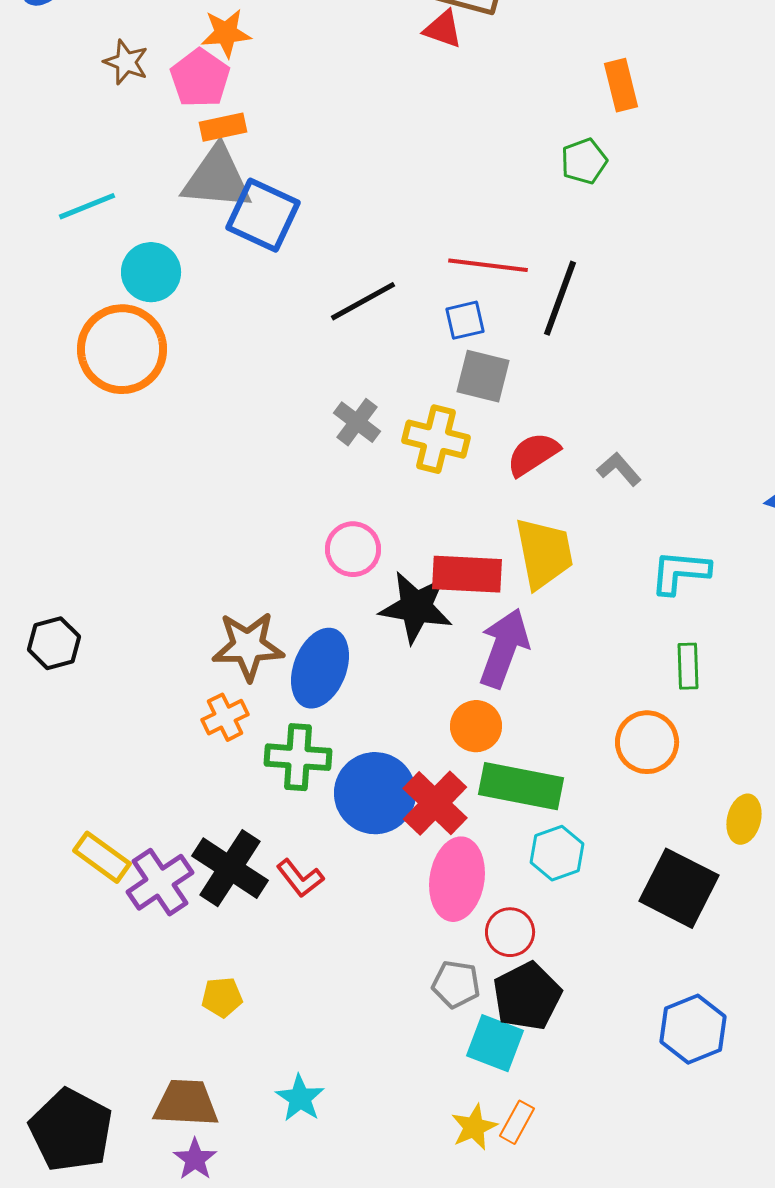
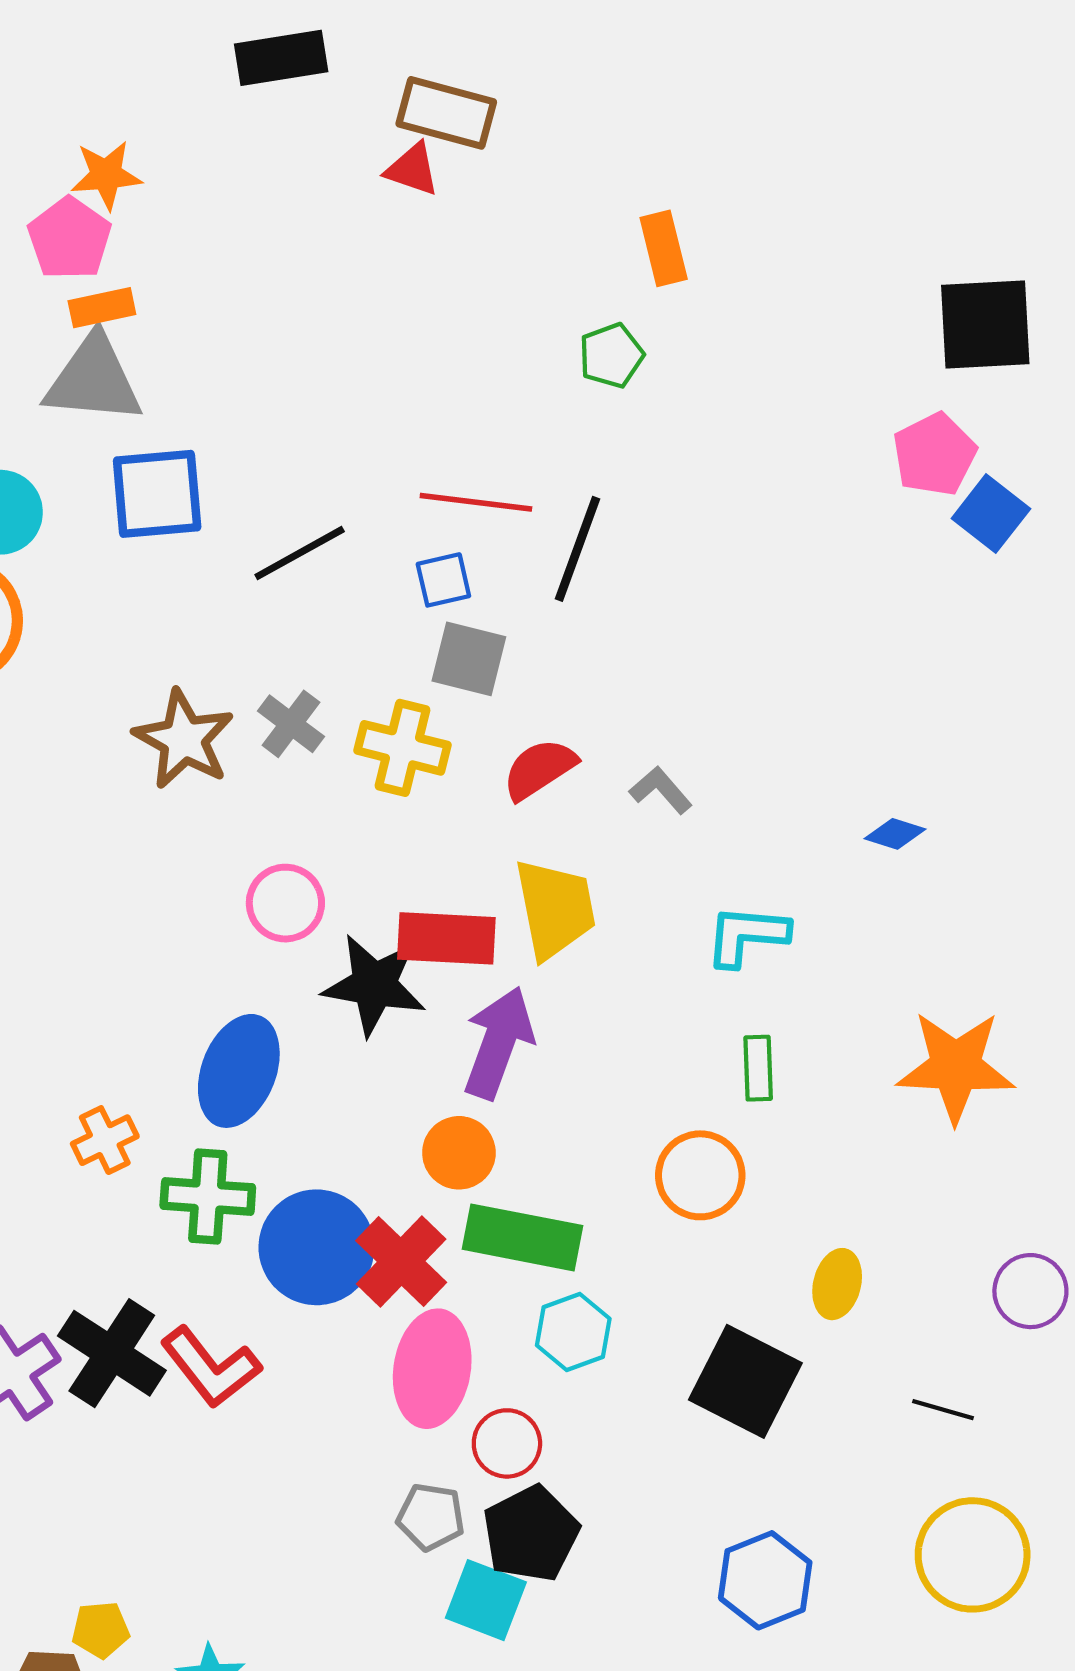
blue square: (263, 215) -> (157, 494), moved, turned -30
brown star: (248, 646) -> (184, 739), moved, turned 30
red L-shape: (300, 878) -> (211, 1367), size x1.5
yellow pentagon: (222, 997) -> (101, 1630), moved

